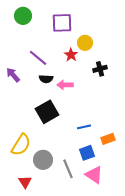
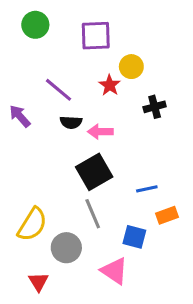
black square: (47, 112) -> (94, 172), moved
blue line: (84, 127) -> (147, 189), moved
blue square: (87, 153) -> (134, 237), turned 35
gray line: (68, 169) -> (93, 214), moved
pink triangle: (94, 175) -> (114, 271), moved

